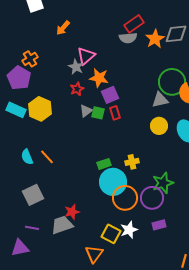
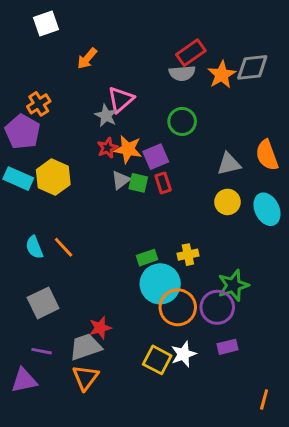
orange star: (99, 78) -> (128, 149), moved
green circle: (172, 82) -> (182, 121), moved, size x0.7
orange triangle: (94, 254) -> (86, 378), moved

